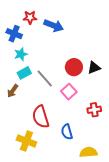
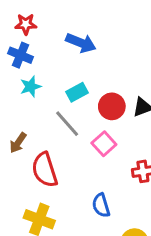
red star: (30, 17) -> (26, 24), moved
cyan rectangle: (24, 73) -> (77, 92), moved
red semicircle: (41, 117) -> (45, 170), moved

